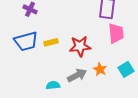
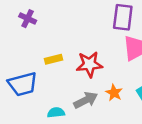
blue trapezoid: (26, 41) -> (23, 84), moved

